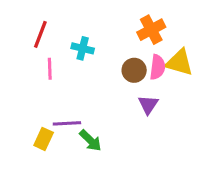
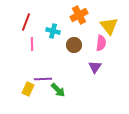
orange cross: (151, 30) -> (79, 15), moved
yellow triangle: (179, 62) -> (109, 26), moved, turned 36
brown circle: (134, 70) -> (74, 45), moved

